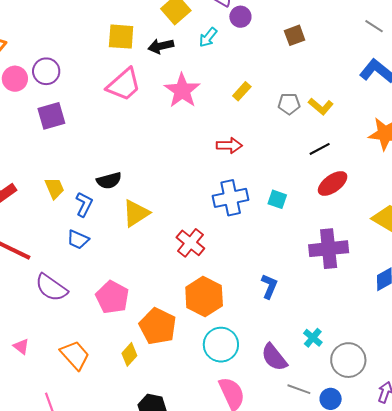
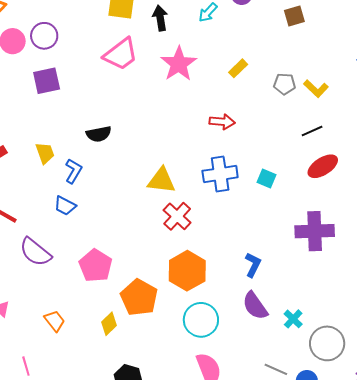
black arrow: (161, 46) -> (160, 18), turned 90
black semicircle: (109, 181) -> (99, 134), moved
yellow triangle: (136, 213) -> (161, 180), moved, turned 36
orange trapezoid: (75, 355) -> (55, 321), size x0.7
purple semicircle: (274, 357) -> (255, 306), moved

